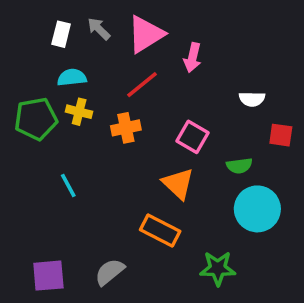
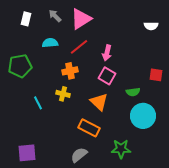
white rectangle: (61, 34) -> (26, 19), moved
pink arrow: (193, 58) -> (107, 53), moved
cyan semicircle: (72, 77) -> (50, 43), moved
white semicircle: (252, 99) -> (151, 26), moved
yellow cross: (79, 112) -> (63, 94), moved
gray semicircle: (110, 272) -> (79, 155), moved

